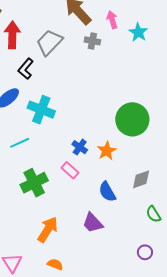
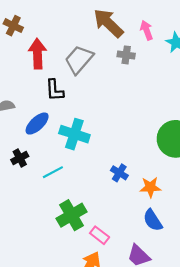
black L-shape: (26, 69) -> (55, 90), turned -40
orange star: (107, 151) -> (150, 187), moved, turned 30
pink rectangle: (70, 170) -> (100, 235), moved

